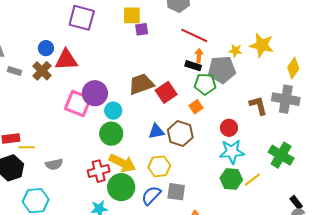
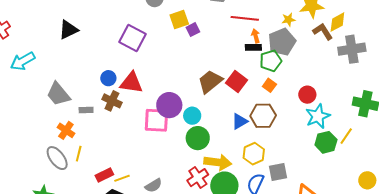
purple square: (82, 18) -> (132, 38), turned 32
red triangle: (66, 60) -> (131, 83), turned 30
yellow diamond: (293, 68) -> (337, 22), moved, turned 45
brown L-shape: (258, 105) -> (323, 31), moved

